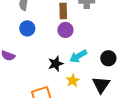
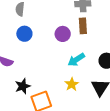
brown rectangle: (63, 11) -> (83, 26), moved
black star: (56, 64) -> (23, 86), moved

